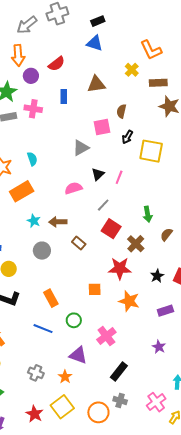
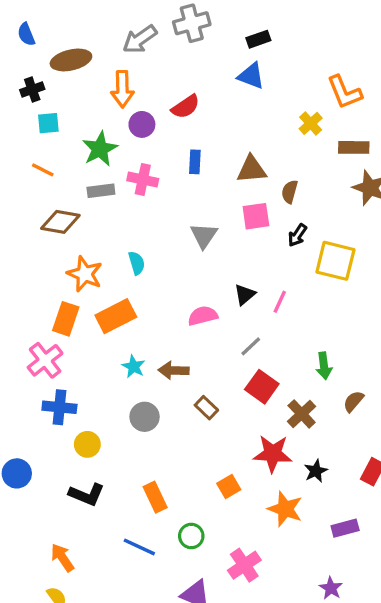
brown triangle: (96, 84) -> (252, 169), moved
gray triangle: (81, 148) -> (204, 236), moved, turned -30
black star: (157, 276) -> (316, 471), moved
orange square: (95, 289) -> (229, 486), turned -32

